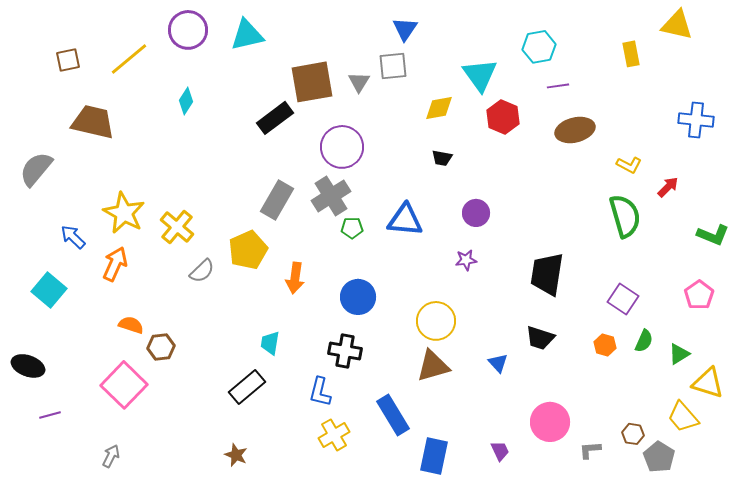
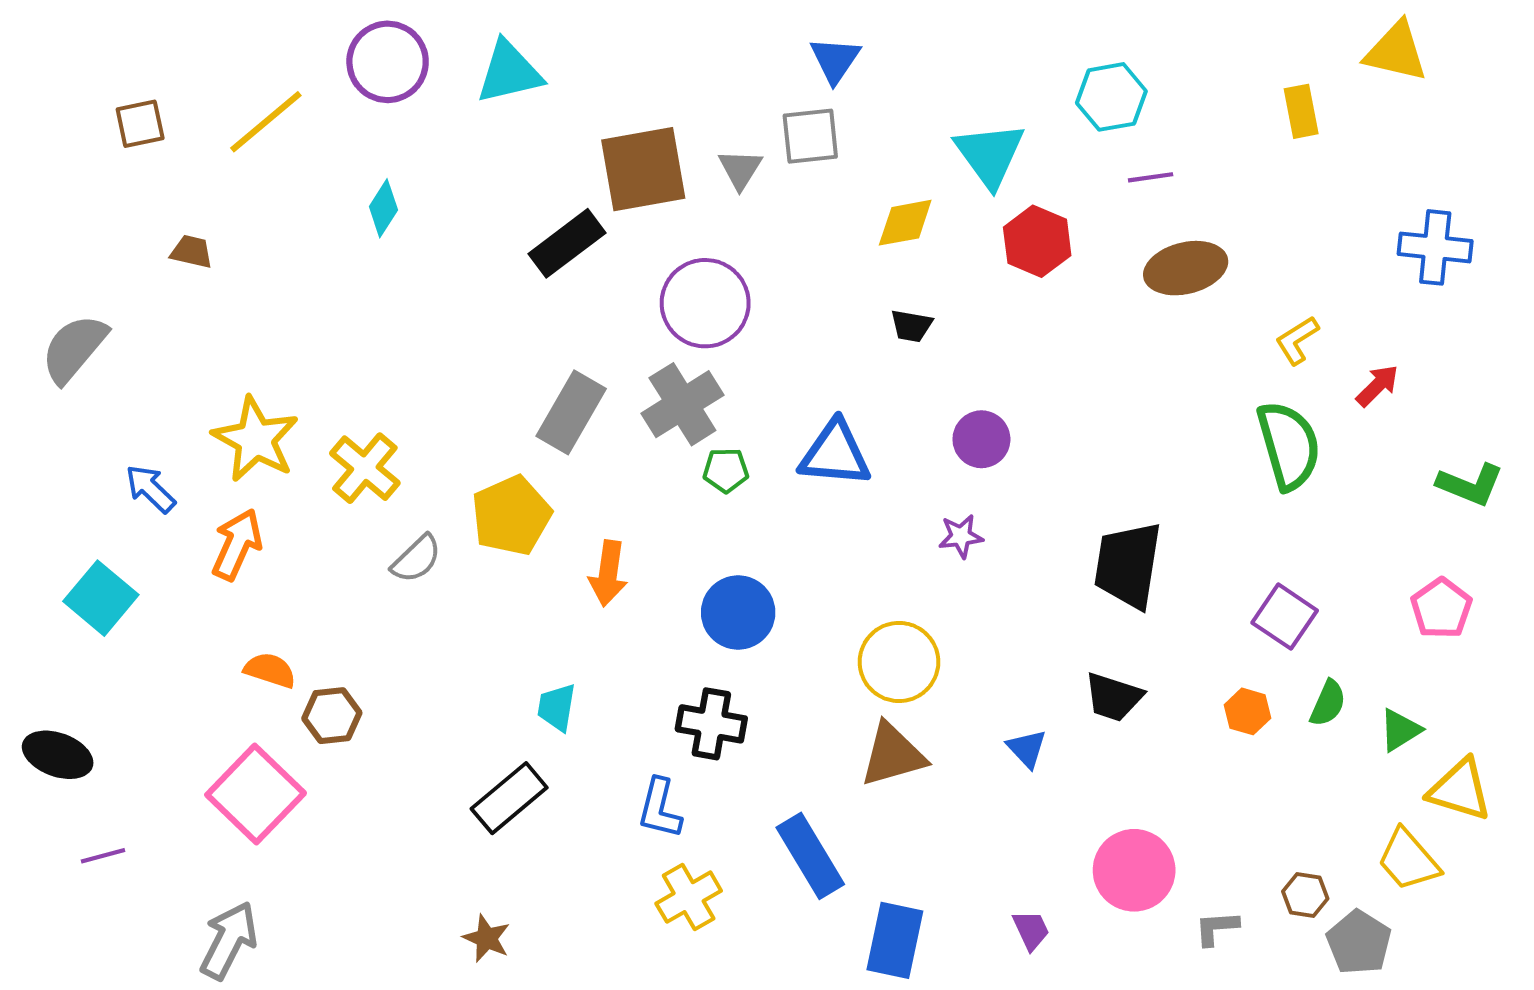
brown trapezoid: (93, 122) -> (192, 252), size x0.5
yellow L-shape: (629, 165) -> (1297, 340), turned 120
gray arrow: (111, 456) -> (229, 940), size x1.6

